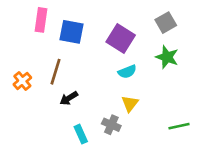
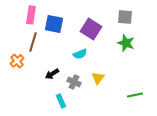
gray square: (166, 23) -> (125, 17), turned 35
brown line: (56, 72) -> (33, 42), moved
cyan semicircle: (127, 72) -> (80, 54), moved
gray cross: (111, 125) -> (74, 82), moved

